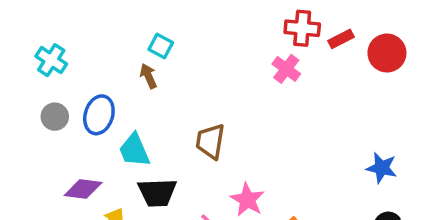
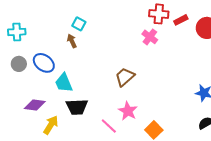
cyan cross: (51, 60) -> (17, 32), turned -36
blue ellipse: (99, 115) -> (44, 63), turned -70
brown trapezoid: (210, 141) -> (125, 77), moved, turned 40

